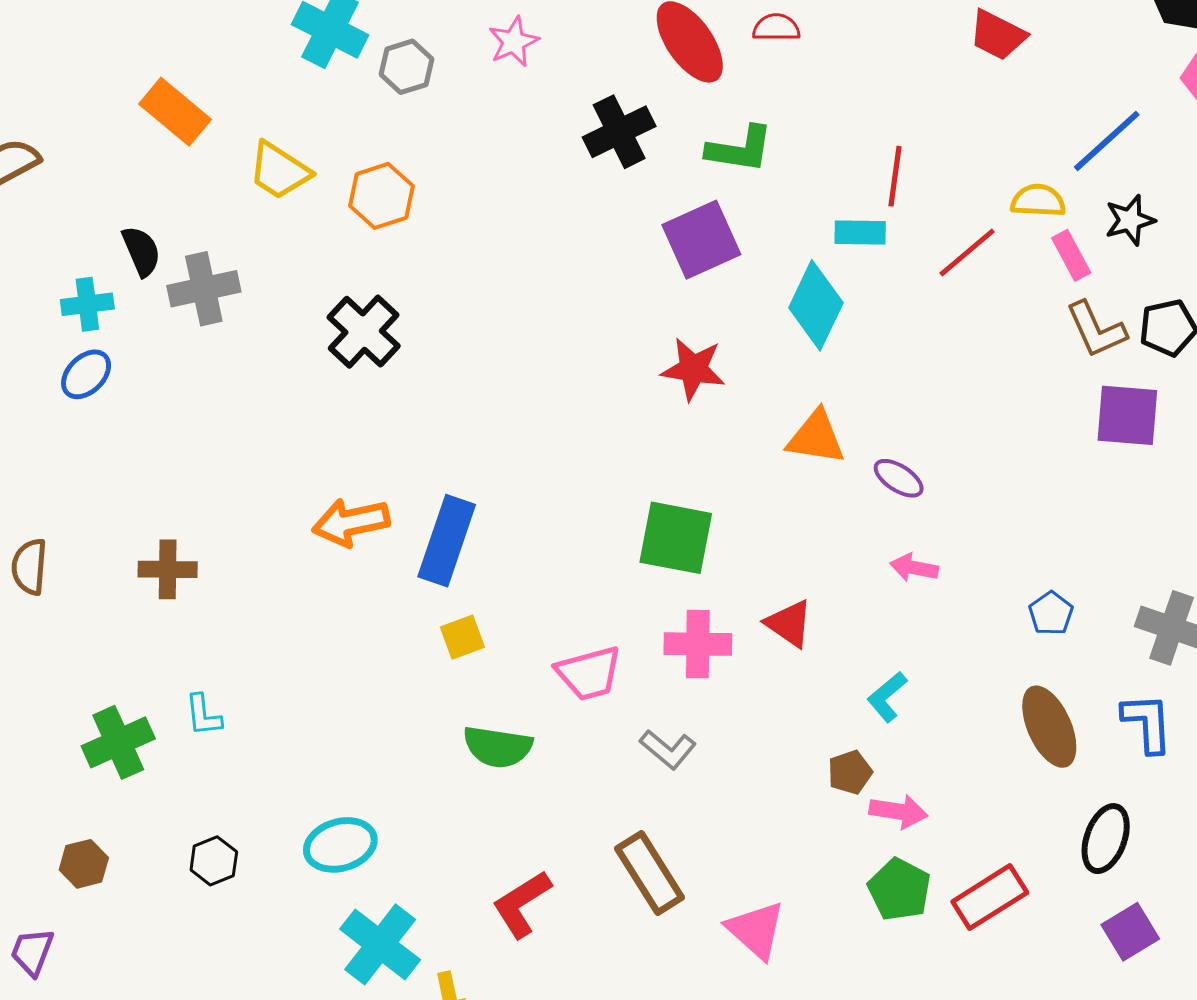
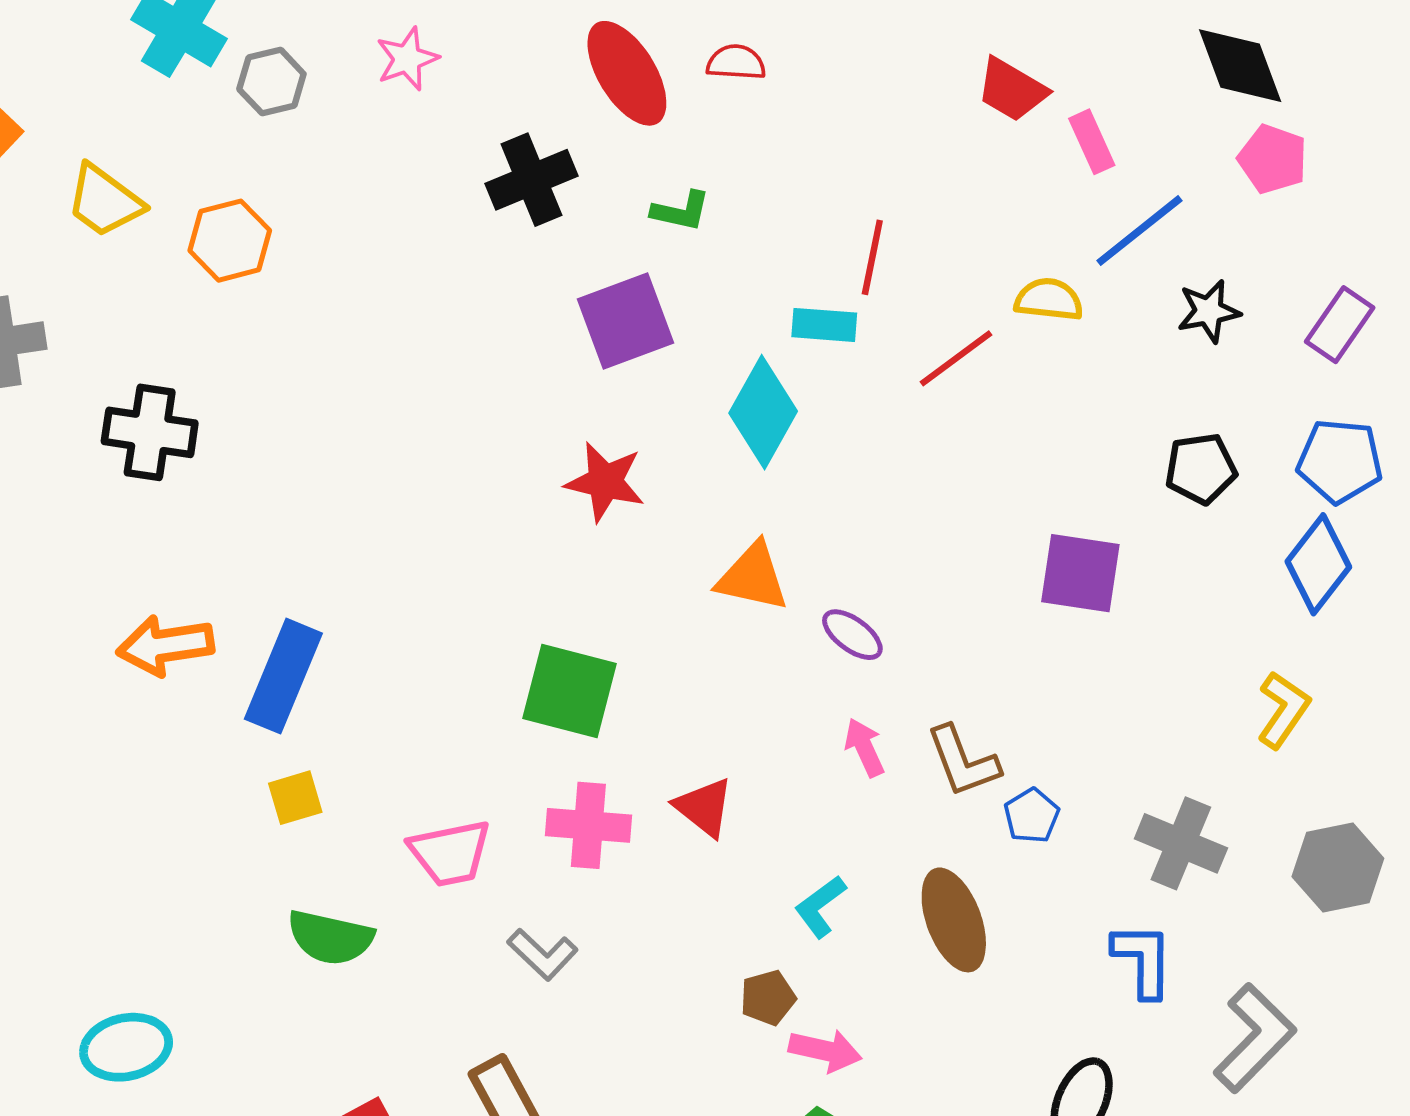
green L-shape: (740, 149) -> (681, 211), size x0.7
black star: (1130, 220) -> (1209, 311), moved
pink rectangle: (1071, 255) -> (1092, 142), moved
brown L-shape: (1096, 330) -> (963, 761), moved
black cross: (364, 332) -> (150, 432), moved, turned -38
purple square: (1127, 415) -> (1080, 573), moved
pink arrow: (914, 568) -> (864, 748), turned 51
brown ellipse: (1049, 727) -> (954, 920), moved

